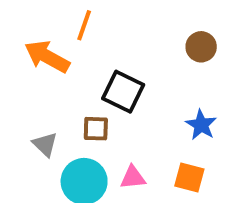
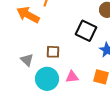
black square: (123, 92) -> (86, 31), moved

